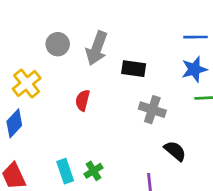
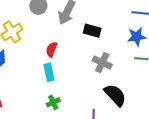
black semicircle: (175, 151) -> (115, 95), size x1.4
cyan rectangle: (65, 171) -> (49, 72), moved

